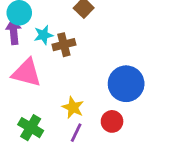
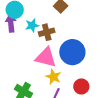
pink triangle: (27, 73) -> (46, 57), moved
blue circle: (126, 84) -> (72, 52), moved

